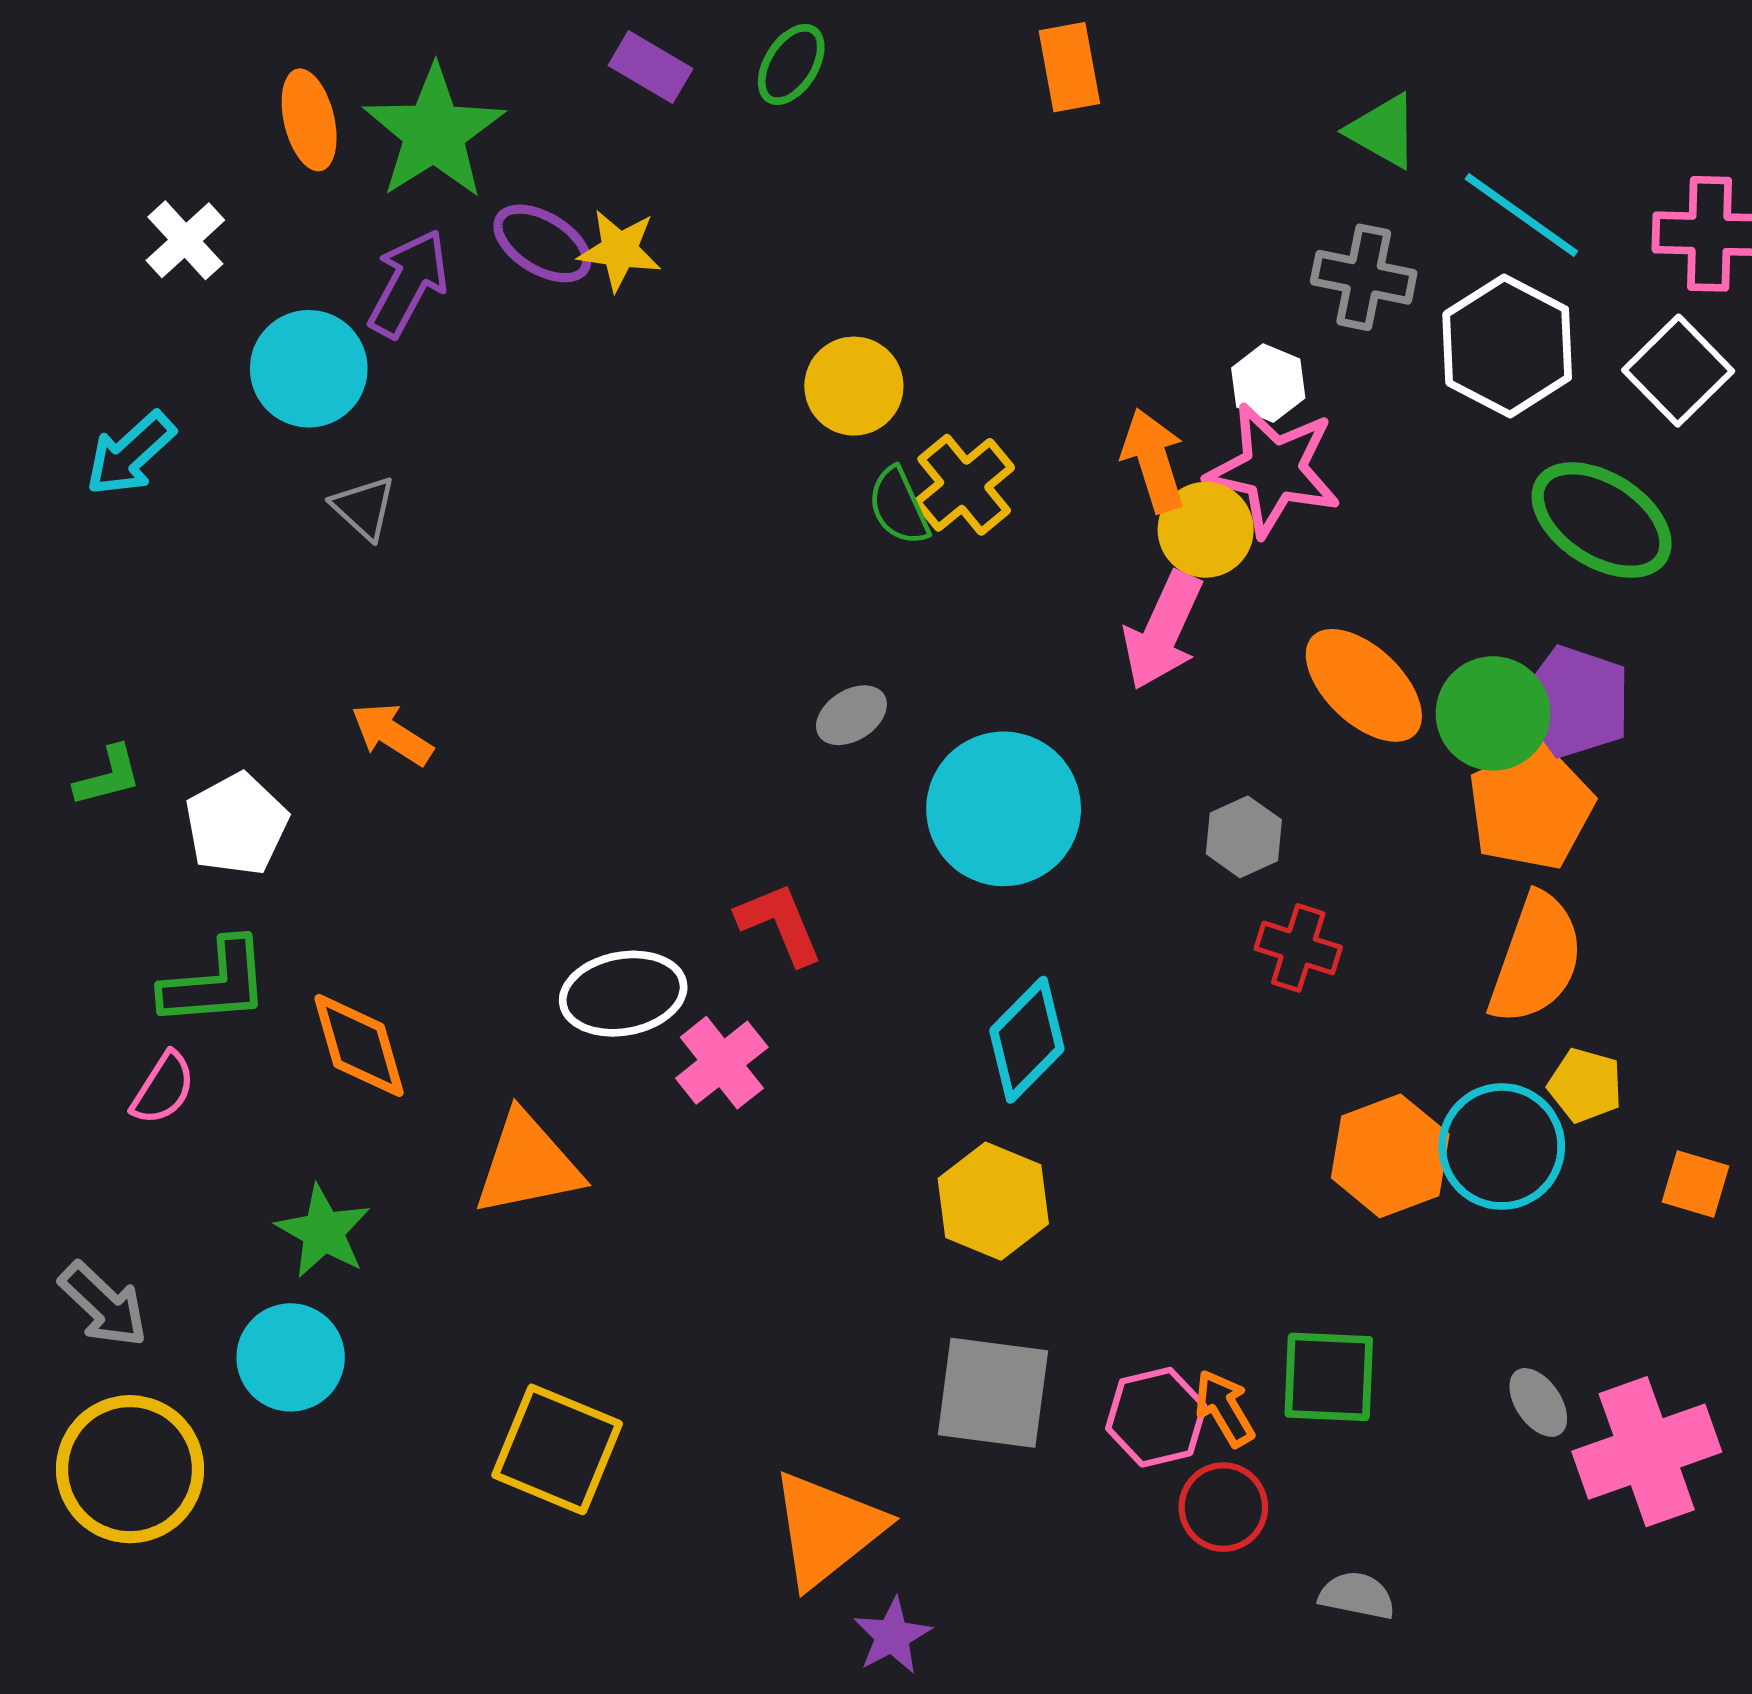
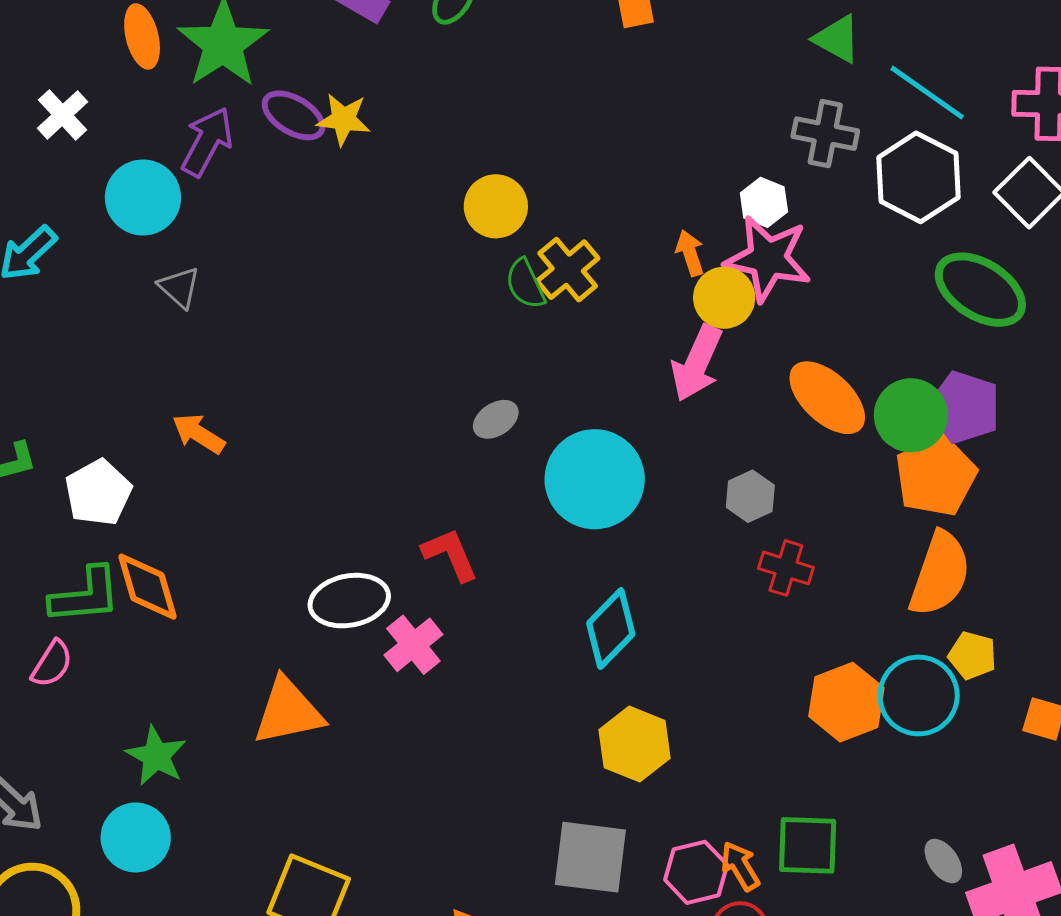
orange arrow: (1153, 460) -> (690, 253), size x0.7
orange diamond: (359, 1045) -> (147, 587), moved
yellow hexagon: (993, 1201) -> (635, 744), moved

